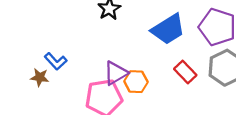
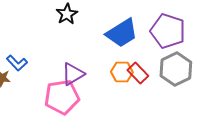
orange hexagon: (136, 82) -> (122, 72), moved

